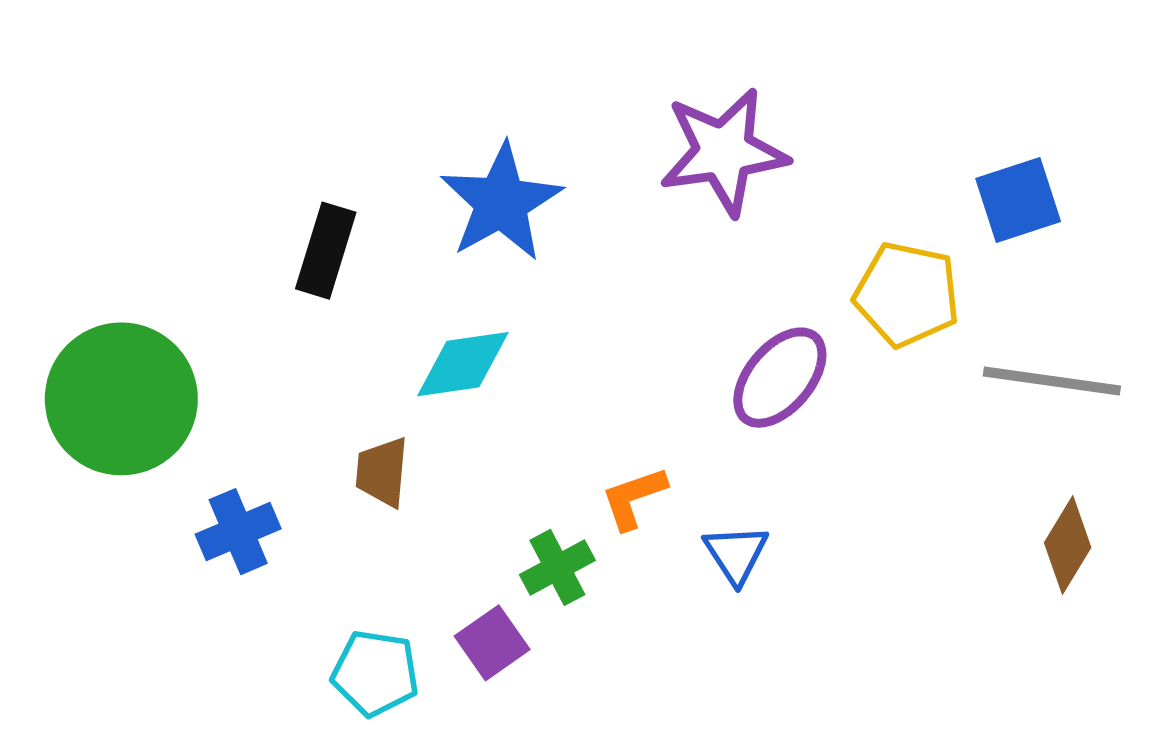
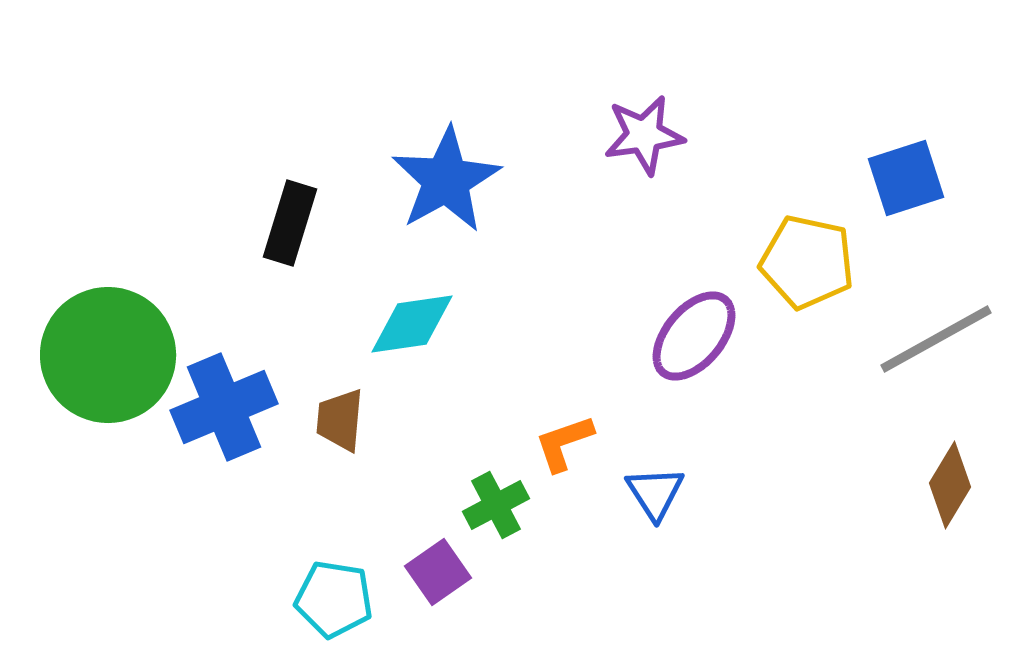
purple star: (724, 152) -> (644, 135), size x0.7
gray line: (1052, 381) -> (936, 339), turned -37
blue cross: (238, 532) -> (224, 407), moved, size x1.4

